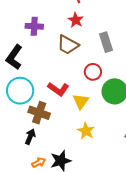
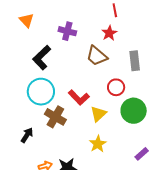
black arrow: (30, 137) -> (27, 135), moved

